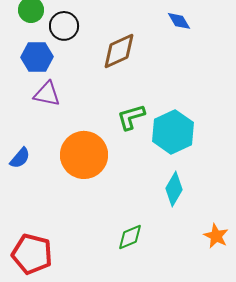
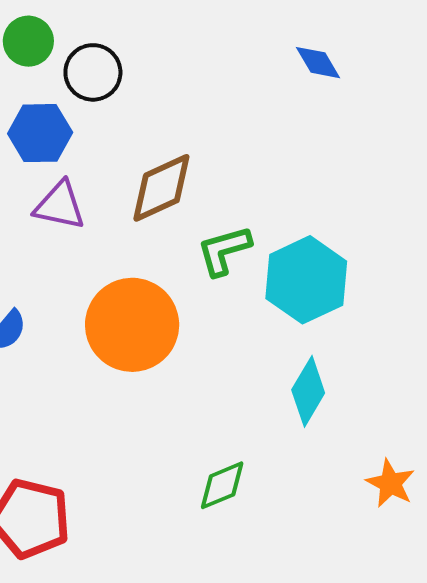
brown diamond: (119, 51) -> (161, 188), moved

